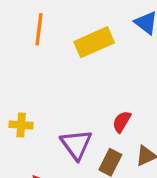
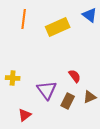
red semicircle: (122, 122) -> (75, 76), turned 112

